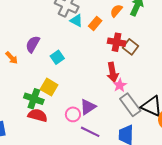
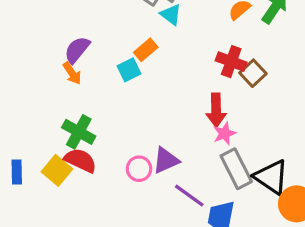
orange rectangle: (95, 23) -> (146, 50), moved
purple semicircle: (33, 44) -> (77, 50), moved
orange arrow: (12, 58) -> (72, 73), moved
yellow square: (49, 87) -> (57, 170), moved
purple line: (90, 132) -> (189, 196), moved

